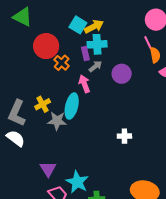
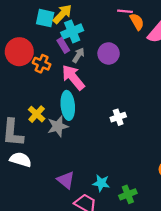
pink line: (148, 43) -> (125, 11), turned -40
pink arrow: (84, 84) -> (73, 77), size x1.4
white cross: (124, 136) -> (118, 117), moved
cyan star: (77, 182) -> (101, 183), size x0.7

